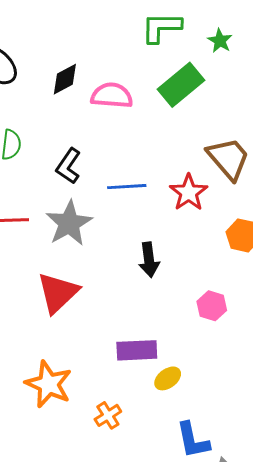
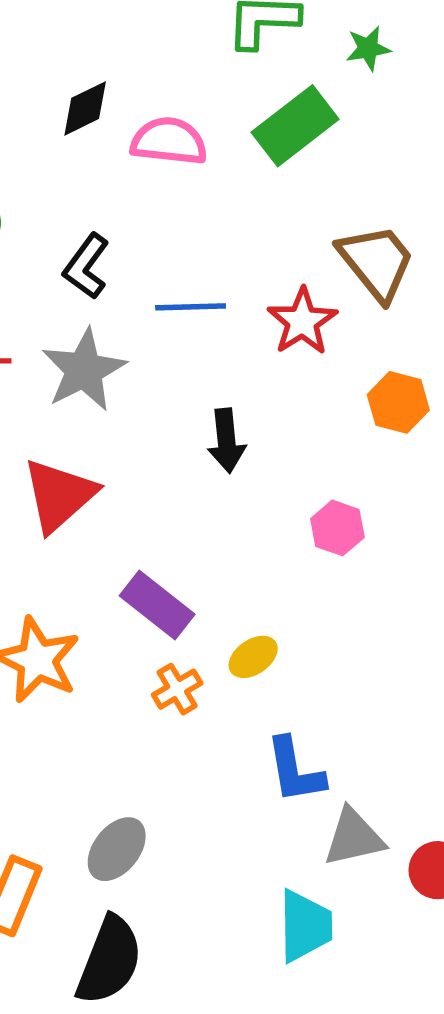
green star: (220, 41) -> (368, 48), turned 30
purple rectangle: (137, 350) -> (157, 605), moved, turned 39
orange cross: (108, 415) -> (177, 689), moved

